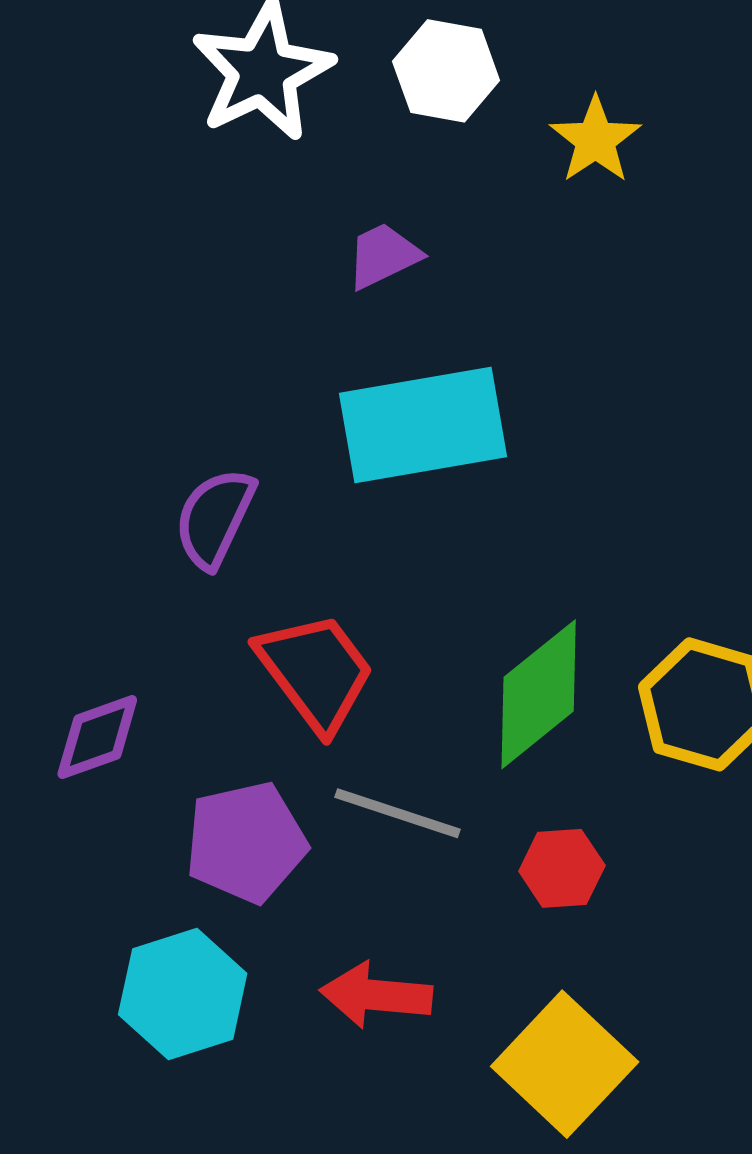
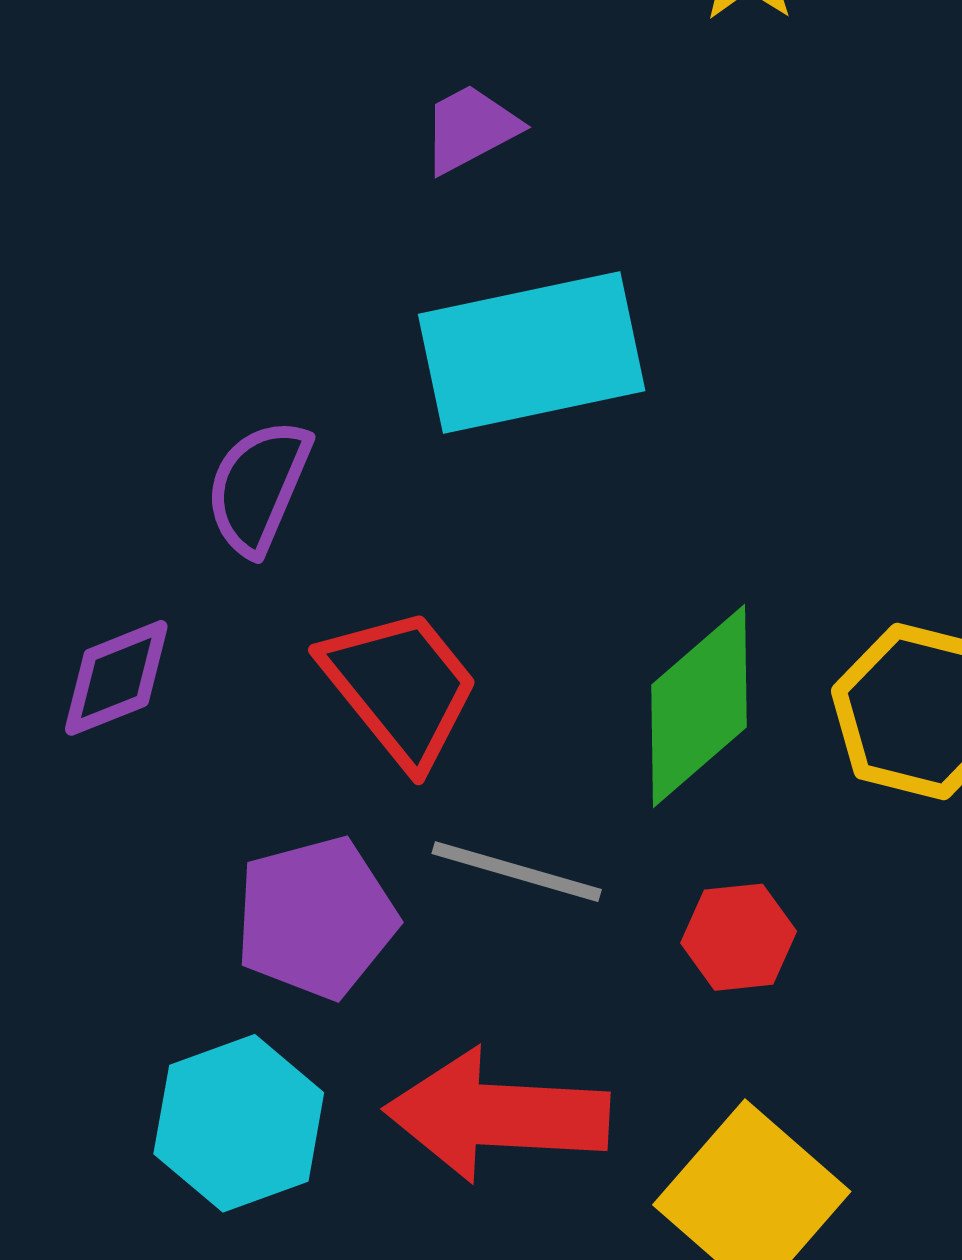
purple diamond: (97, 737) -> (116, 678), moved
red arrow: (376, 995) -> (497, 1115), size x1.5

